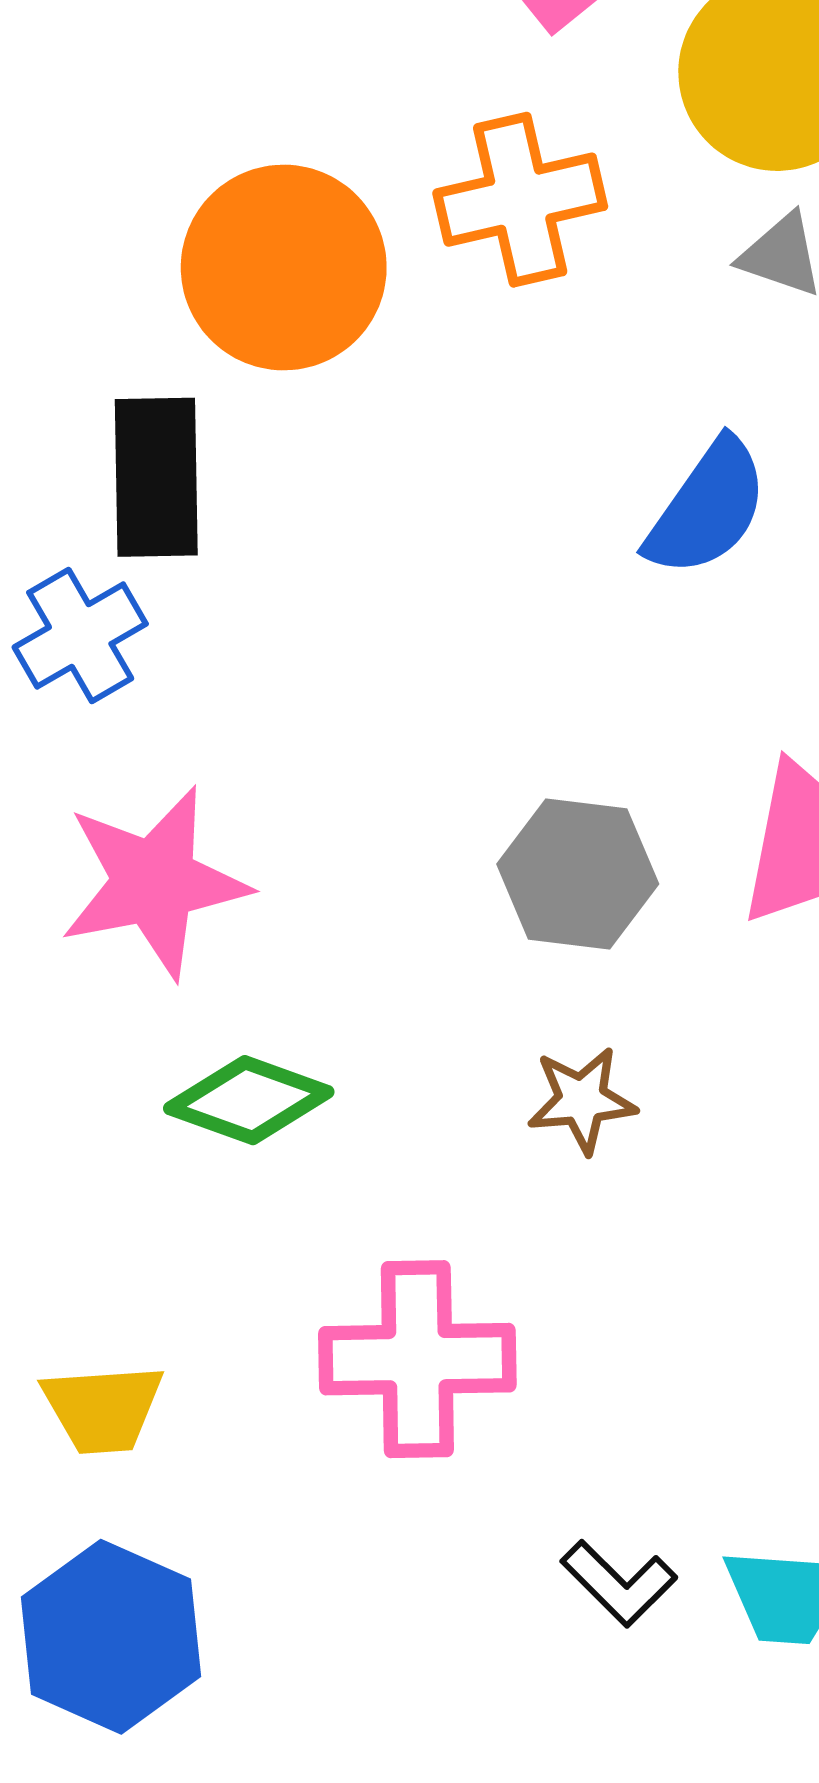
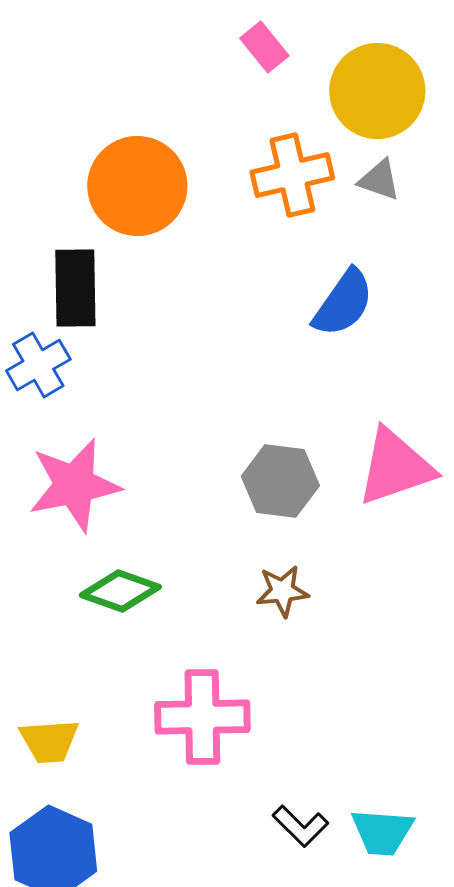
orange cross: (520, 200) -> (292, 175), moved

